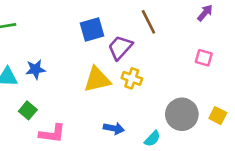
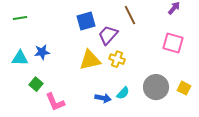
pink square: (204, 58) -> (173, 43), size x1.5
pink L-shape: (52, 134) -> (55, 102), turned 60
cyan semicircle: (152, 139) -> (123, 93), moved

